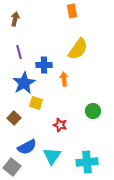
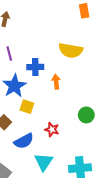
orange rectangle: (72, 11) -> (84, 11), moved
yellow semicircle: (78, 49) -> (71, 50), turned 65
blue semicircle: (27, 147) -> (24, 141), moved

